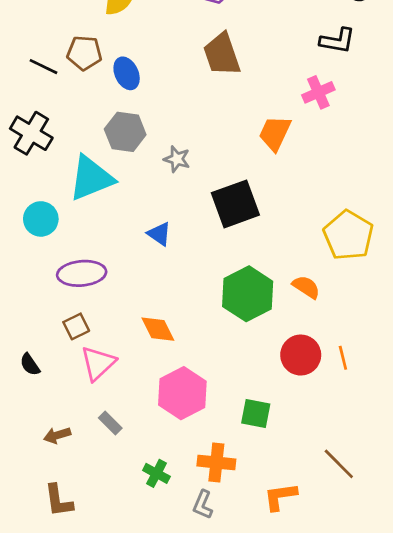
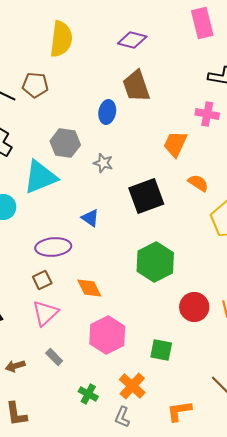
blue ellipse: (127, 73) -> (107, 112), moved, turned 35
pink cross: (318, 92) -> (207, 114), turned 35
purple ellipse: (82, 273) -> (53, 247), moved
orange semicircle: (306, 287) -> (198, 183), moved
brown square: (76, 326) -> (42, 280), moved
orange cross: (216, 463) -> (132, 386), turned 36

